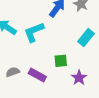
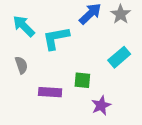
gray semicircle: (13, 72) -> (21, 65), moved, turned 80
purple rectangle: (37, 75) -> (50, 92), turned -36

